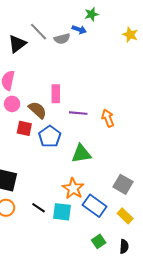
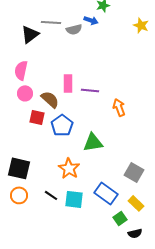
gray line: (39, 32) -> (51, 22), turned -42
purple line: (78, 113) -> (90, 90), moved
orange star: (73, 188) -> (69, 168), moved
green square: (99, 241) -> (120, 218), moved
black semicircle: (124, 246) -> (135, 233), turned 72

